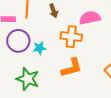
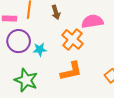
orange cross: (71, 37) -> (73, 39), turned 30

